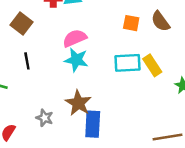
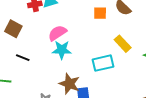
black line: (27, 61) -> (23, 58), turned -48
cyan rectangle: (127, 63) -> (103, 63), moved

